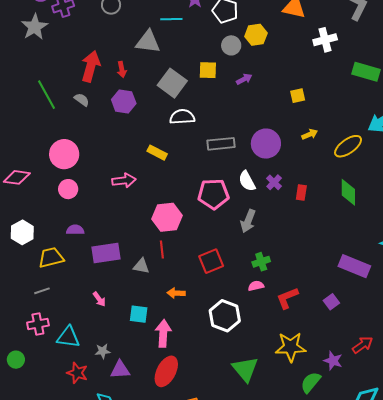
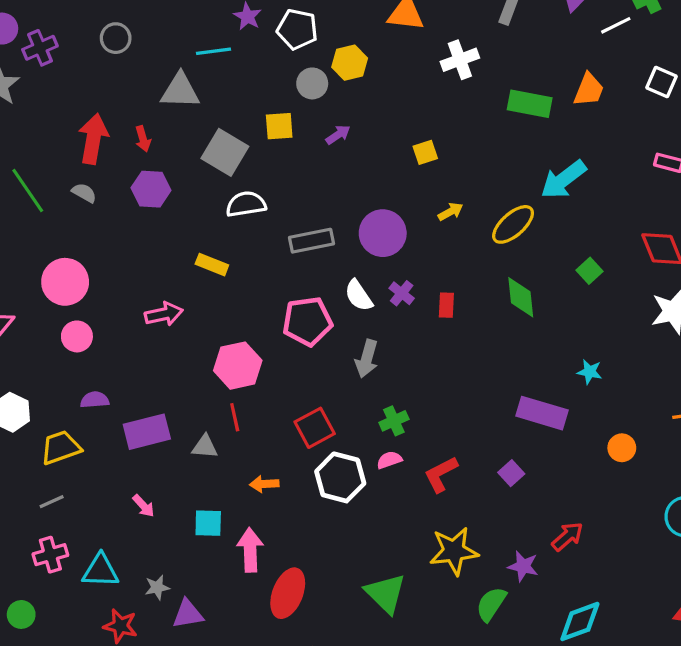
white hexagon: (225, 316) -> (340, 477), moved
red ellipse: (166, 371) -> (288, 593), moved

